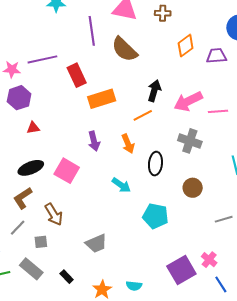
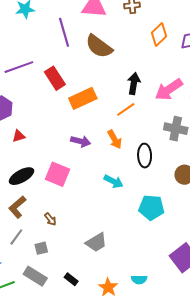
purple arrow: (94, 141) -> (81, 141), turned -54
brown arrow: (54, 214) -> (50, 219), size x0.6

